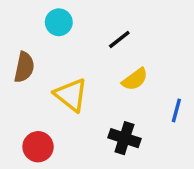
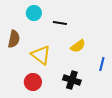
black line: (119, 40) -> (60, 23), moved, turned 48
red circle: (38, 147) -> (33, 82), moved

